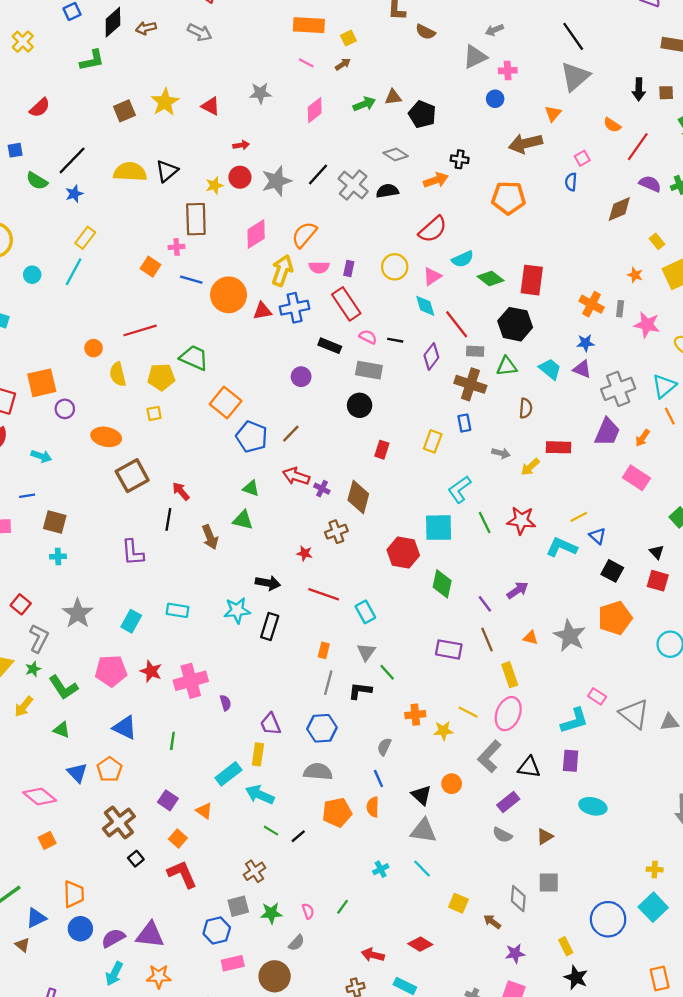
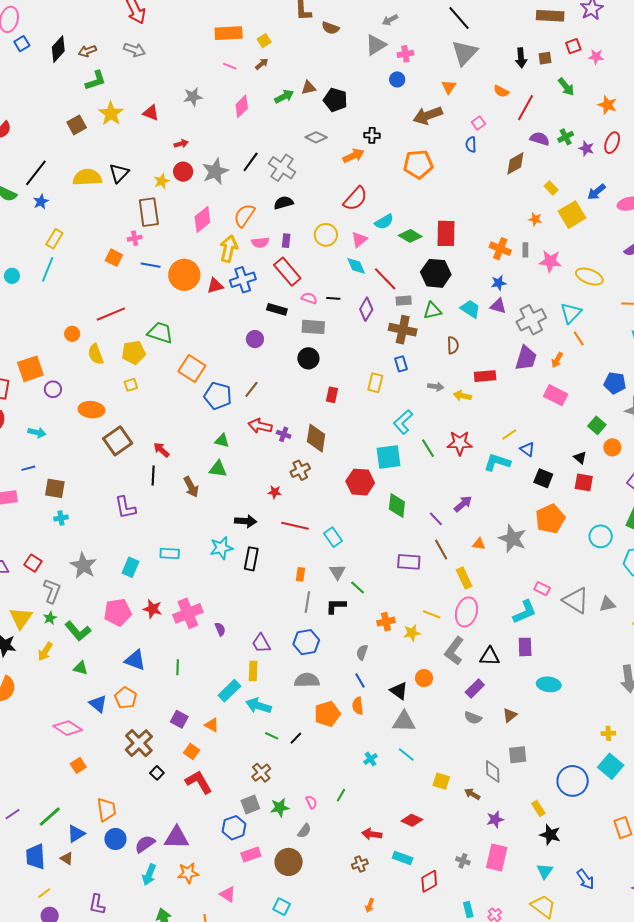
green L-shape: (92, 60) -> (96, 81), moved
black semicircle: (387, 191) -> (284, 203), moved
yellow arrow: (530, 467) -> (462, 396), turned 60

